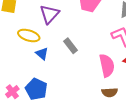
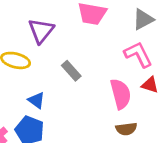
blue triangle: (42, 54) -> (36, 100), moved

